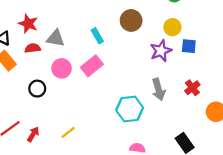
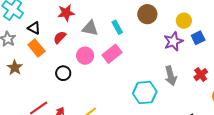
red star: (28, 24) -> (66, 13), moved, turned -30
gray triangle: (56, 38) -> (90, 28), moved
blue square: (189, 46) -> (198, 38), turned -32
red semicircle: (33, 48) -> (60, 37), turned -40

